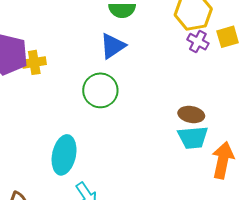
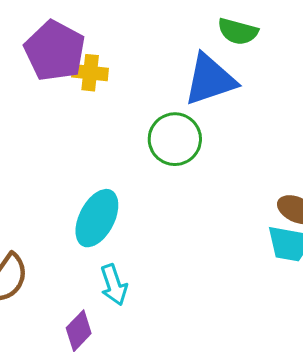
blue triangle: (113, 46) -> (210, 80), size x1.4

